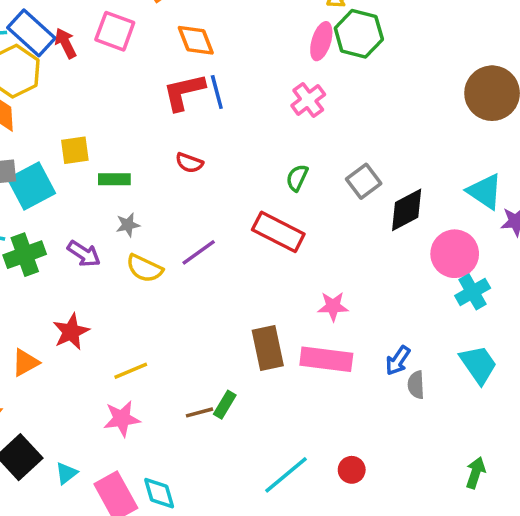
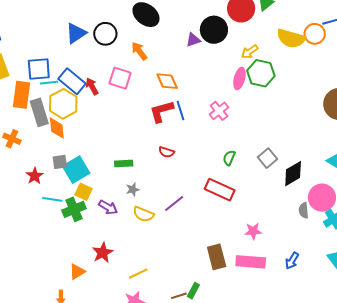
pink cross: (308, 100) -> (219, 111), moved
yellow square: (75, 150) -> (83, 192), moved, turned 36
gray semicircle: (416, 385) -> (304, 210), moved

